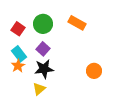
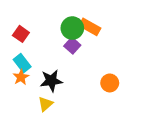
green circle: (43, 24) -> (72, 28), moved
purple square: (43, 49) -> (72, 46), moved

